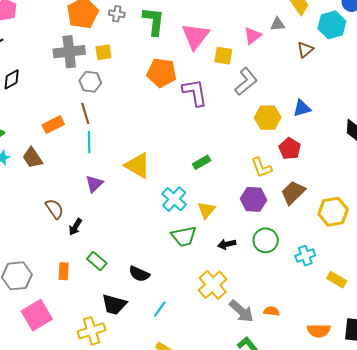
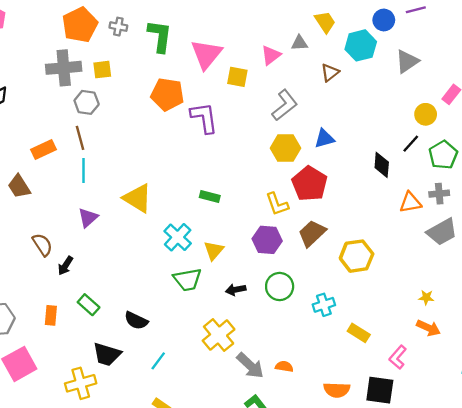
gray L-shape: (246, 82) -> (285, 105), moved
red pentagon: (290, 149) -> (310, 184), size x1.4
green rectangle: (202, 162) -> (210, 196), turned 42

